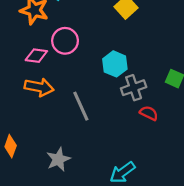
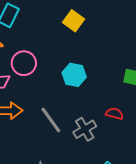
gray cross: (134, 88) -> (85, 129), moved

